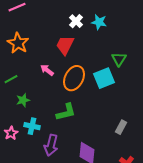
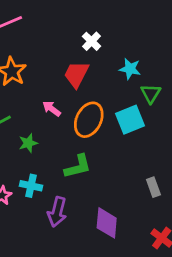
cyan star: (99, 22) -> (130, 69), moved
green star: (23, 100) -> (28, 143), moved
gray rectangle: (121, 127) -> (153, 187), turned -48

